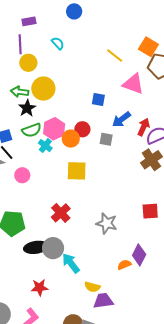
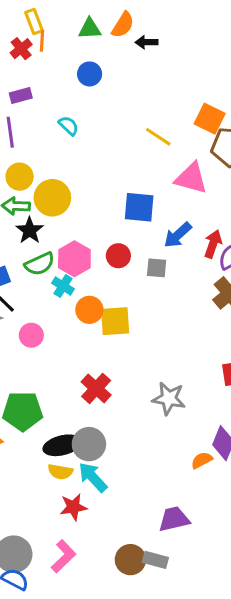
yellow circle: (28, 63) -> (20, 177), moved
blue square: (98, 99) -> (139, 207), size x1.5
orange circle: (71, 139) -> (89, 310), moved
cyan arrow: (71, 263) -> (93, 477), moved
yellow semicircle: (92, 287) -> (60, 472), moved

